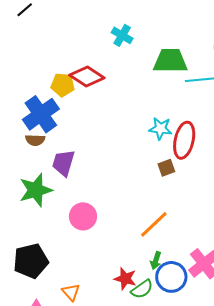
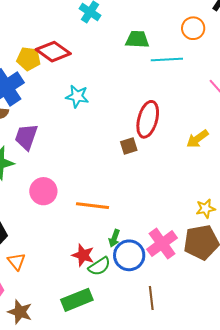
green trapezoid: (170, 61) -> (137, 39), size x0.7
cyan star: (160, 129) -> (77, 96), moved
orange line: (154, 224) -> (93, 206), moved, turned 48
orange triangle: (71, 292) -> (16, 261), moved

